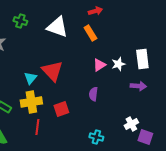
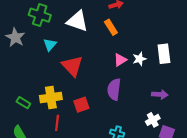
green cross: (20, 21) -> (40, 15), size x1.5
cyan triangle: (30, 78) -> (50, 45), moved
purple arrow: (138, 86) -> (160, 94), moved
purple semicircle: (93, 94) -> (114, 89), size x1.5

